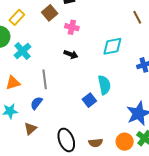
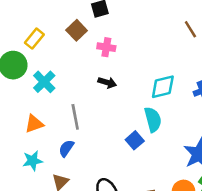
cyan diamond: (112, 46) -> (163, 87), moved

